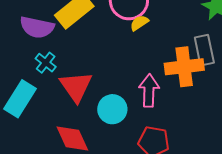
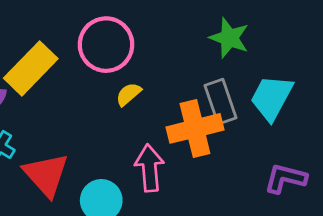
yellow semicircle: (139, 23) -> (129, 94), moved

